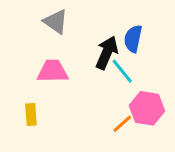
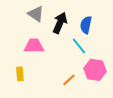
black arrow: (107, 53) -> (60, 23), moved
orange line: (122, 124) -> (69, 80), moved

